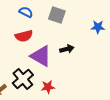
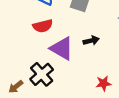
red star: (48, 87) -> (103, 83), moved

